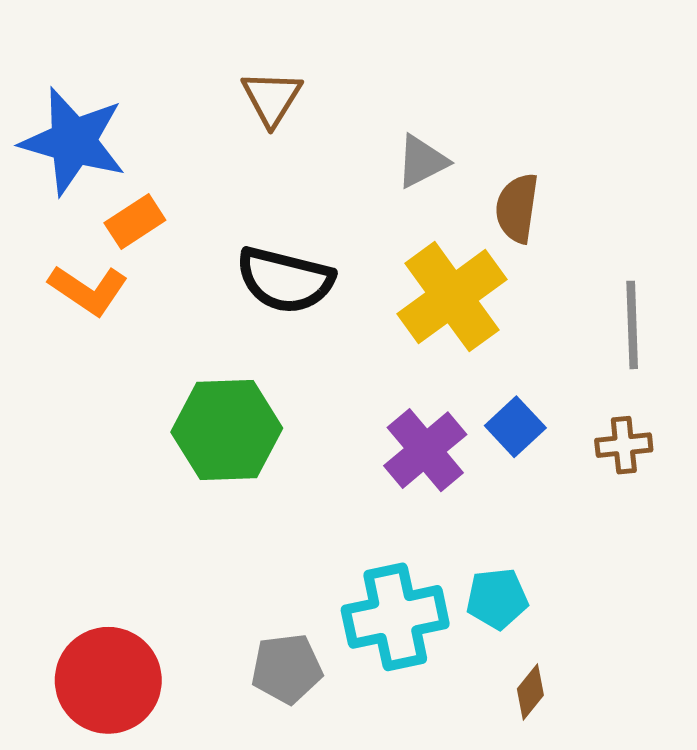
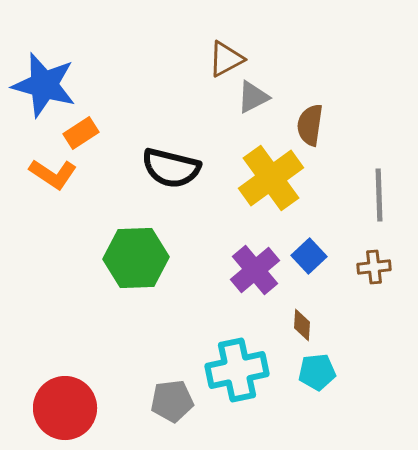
brown triangle: (272, 98) -> (226, 59), moved, turned 30
cyan pentagon: (497, 599) -> (317, 372), moved
brown diamond: (530, 692) -> (302, 325), moved, turned -36

